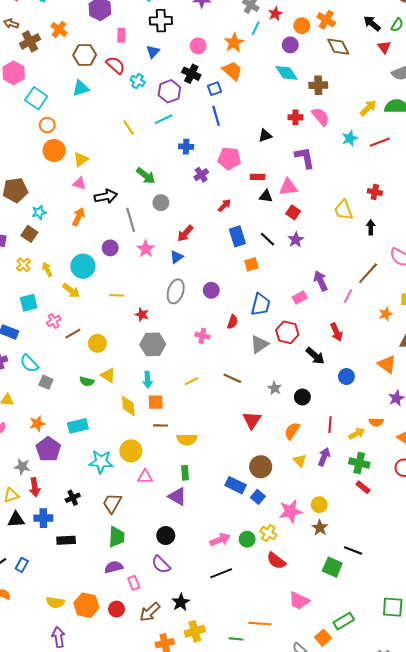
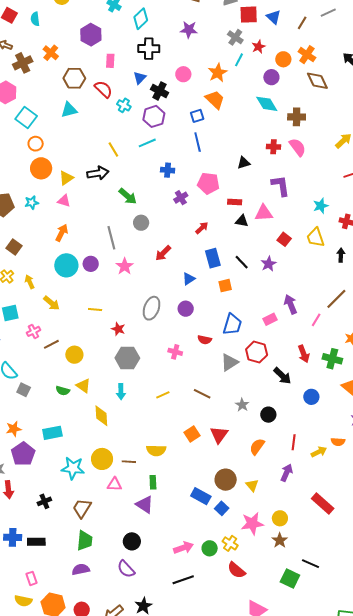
black cross: (191, 74) -> (160, 91), moved
cyan star: (350, 138) -> (321, 206), moved
black arrow: (106, 196) -> (98, 173), moved
cyan star: (39, 212) -> (32, 203), moved
red square: (293, 212) -> (284, 239), moved
blue triangle: (177, 257) -> (189, 279), moved
cyan circle: (83, 266) -> (66, 265), moved
red semicircle: (232, 322) -> (205, 340), turned 80
orange square: (156, 402) -> (192, 434), moved, turned -35
brown line: (161, 425) -> (129, 462), moved
yellow triangle: (300, 461) -> (252, 485), moved
green cross: (359, 463) -> (332, 359), moved
red rectangle: (363, 487) -> (323, 504), size x1.6
blue cross: (43, 518) -> (13, 537), moved
pink rectangle: (134, 583) -> (32, 578), moved

